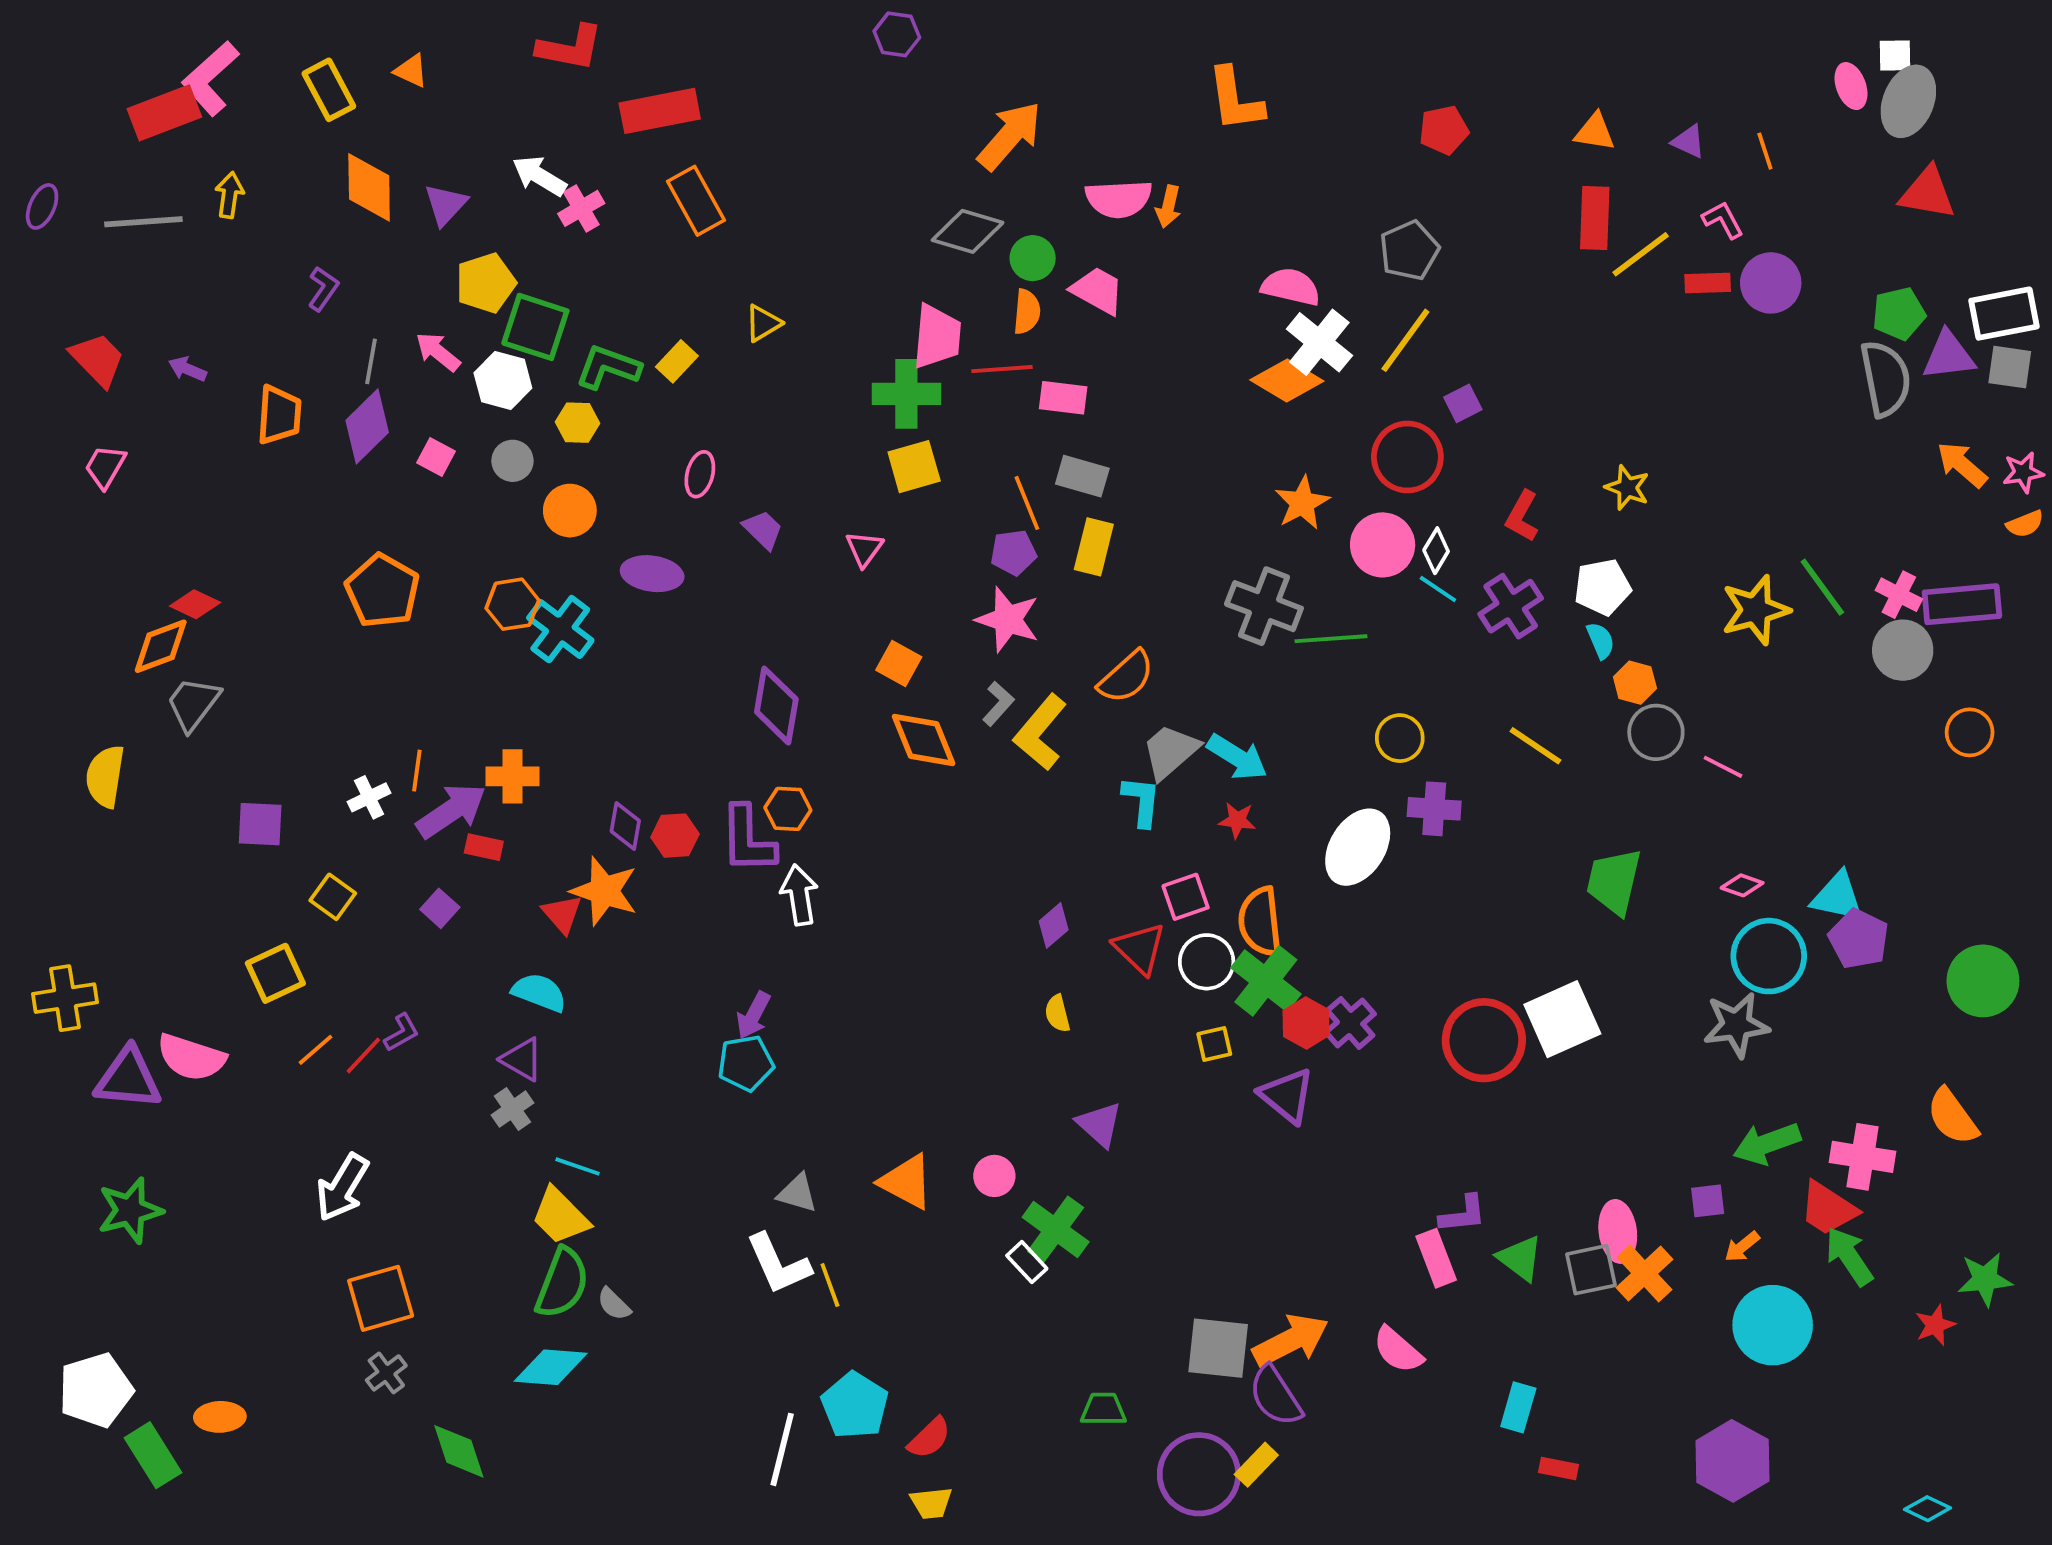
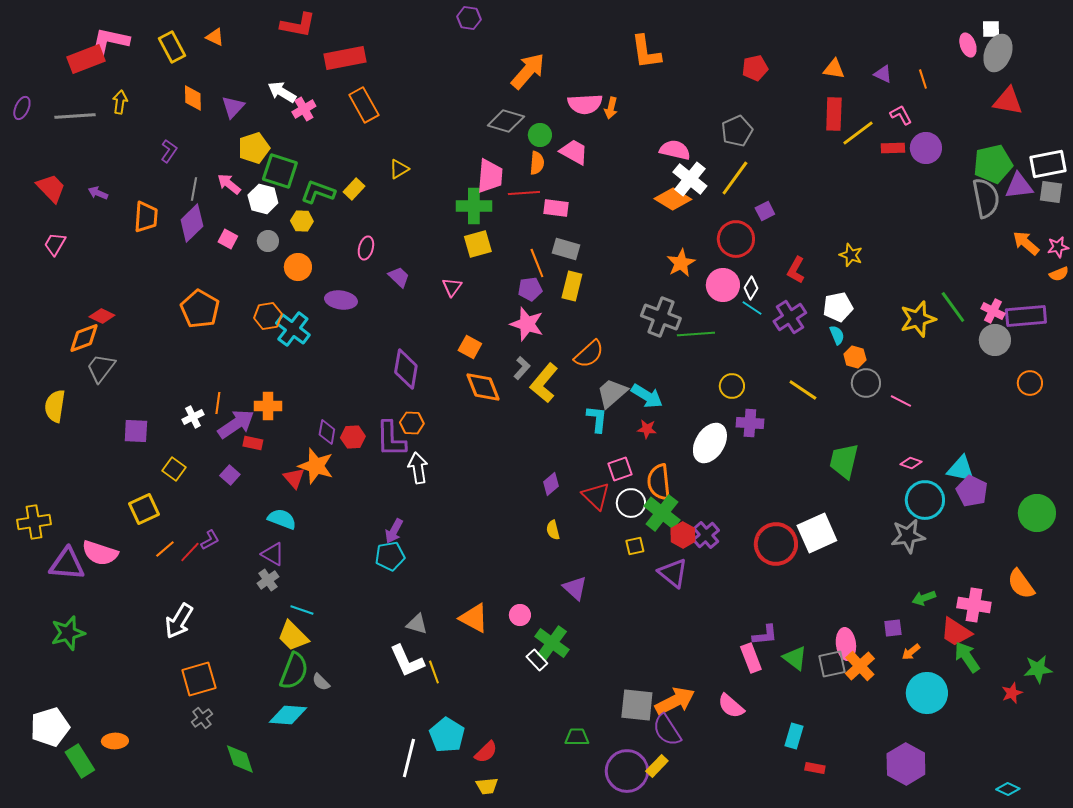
pink L-shape: (210, 78) -> (110, 41), turned 54
orange diamond: (369, 187) -> (193, 98), size x0.7
green pentagon: (1899, 314) -> (993, 164), size x1.4
green arrow: (1767, 1143) -> (924, 598), size x0.7

